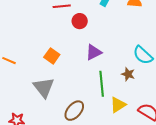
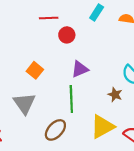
green line: (102, 84) -> (71, 99), moved
yellow triangle: (118, 105) -> (102, 127), size x1.4

